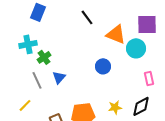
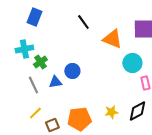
cyan circle: (136, 48) -> (132, 63), moved
blue circle: (103, 66) -> (72, 71), moved
blue triangle: (59, 77) -> (55, 82), turned 40
yellow line: (25, 105) -> (35, 113), moved

